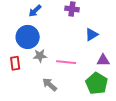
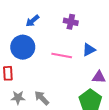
gray star: (40, 56) -> (18, 98), moved
pink line: (66, 62) -> (62, 55), moved

